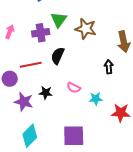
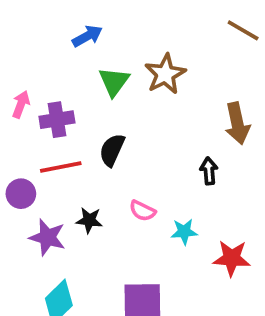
brown star: (86, 29) -> (165, 74), moved, turned 30
purple cross: (41, 33) -> (57, 120), moved

